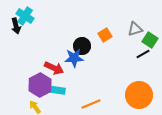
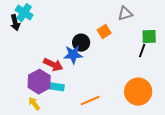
gray triangle: (135, 29) -> (125, 14), moved
green square: (150, 40) -> (149, 37), turned -35
black line: (143, 54) -> (142, 51), turned -40

